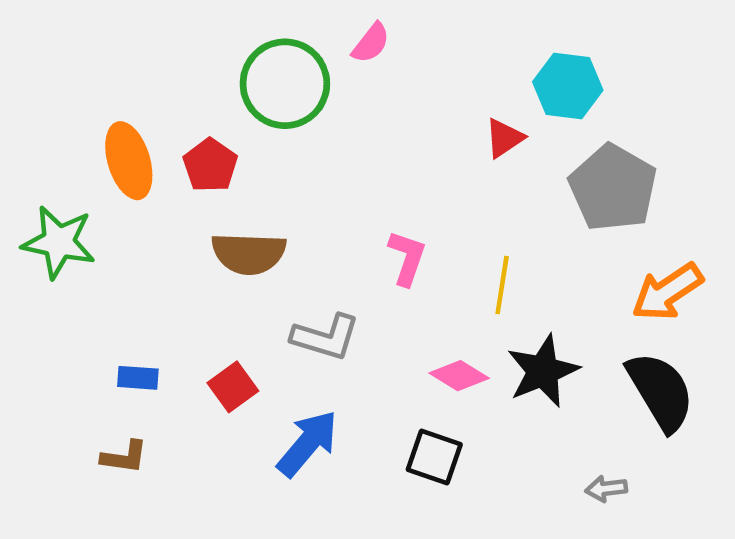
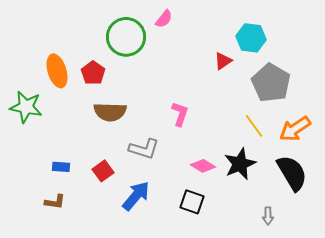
yellow line: (502, 285) -> (254, 126), moved, turned -45
gray arrow: (606, 489) -> (268, 216), turned -84

